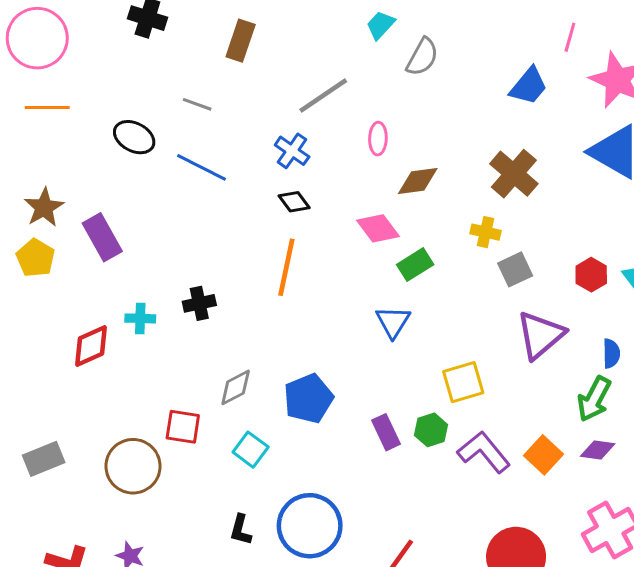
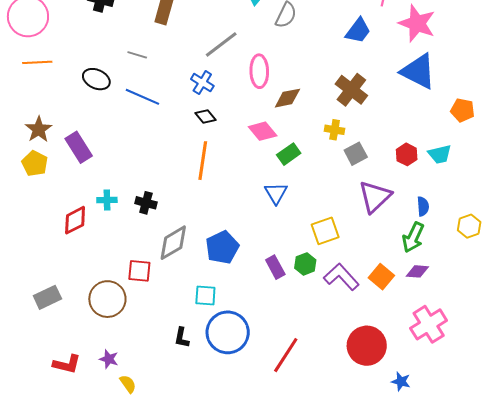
pink ellipse: (378, 139) -> (259, 71), size x1.5
black cross: (199, 303) -> (146, 203), moved, turned 30
gray diamond: (236, 387) -> (173, 243), size x1.4
cyan square: (251, 450) -> (205, 296), moved, turned -30

